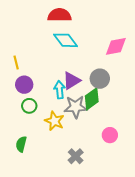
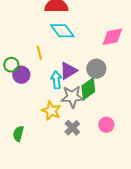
yellow line: (16, 62) -> (39, 53), moved
green circle: (29, 106) -> (11, 65), moved
gray cross: (76, 156) -> (72, 128), moved

